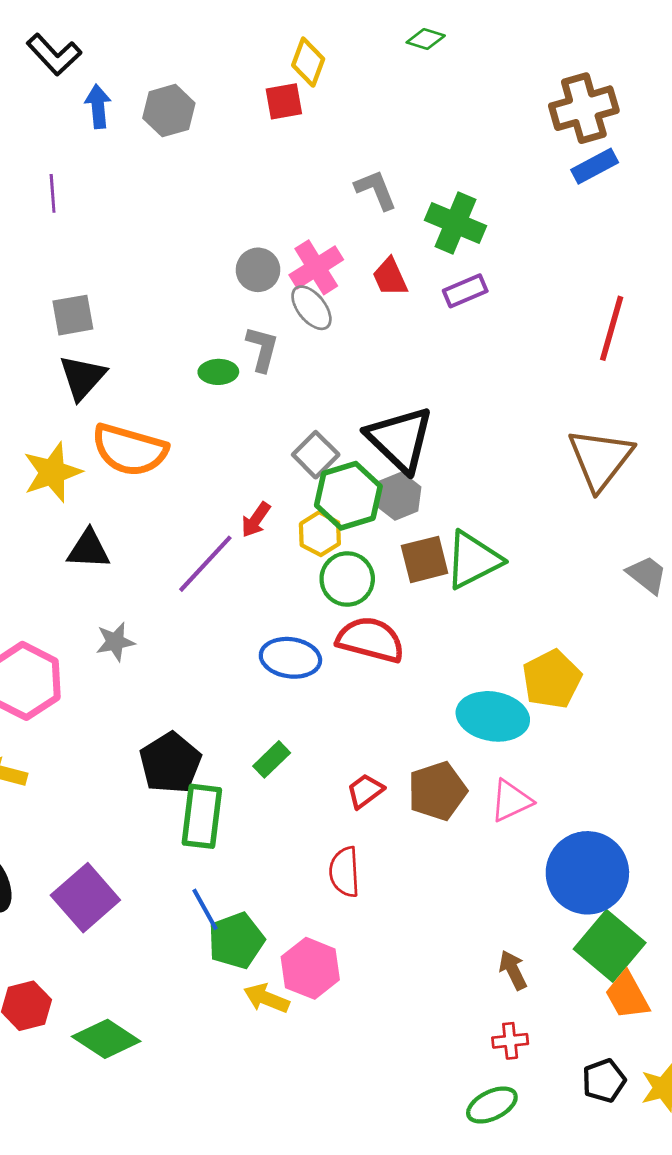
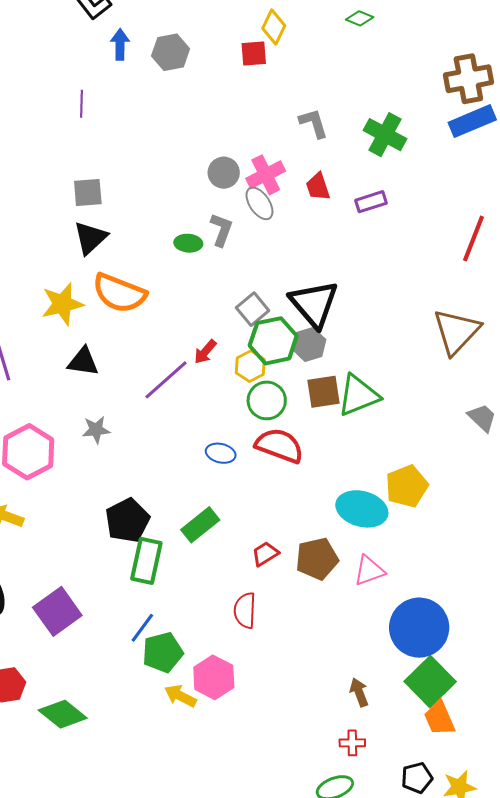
blue rectangle: (595, 166) -> (472, 121), size x1.4
green cross: (456, 223) -> (385, 135), moved
blue ellipse: (290, 658) -> (221, 453), size x0.7
green rectangle: (272, 759) -> (200, 525), size x1.4
blue line: (205, 909) -> (142, 628), turned 60

